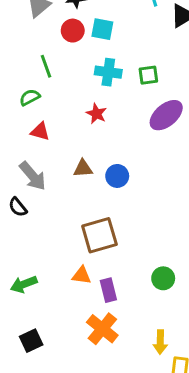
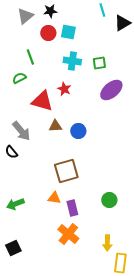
red triangle: (40, 131) -> (42, 101), moved, size x1.6
black square: (31, 341) -> (13, 248), moved

